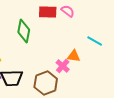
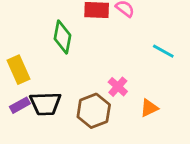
orange triangle: (74, 56) -> (149, 108), moved, turned -32

